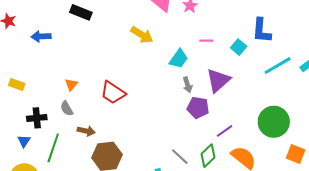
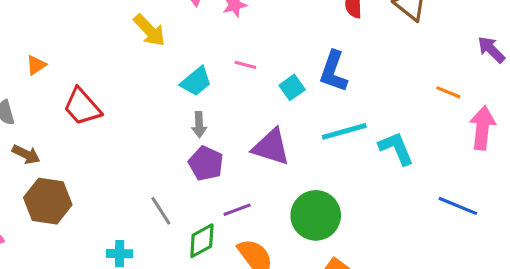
purple triangle: (218, 80) -> (271, 147), moved, turned 44
orange triangle: (71, 85) -> (36, 65), moved
gray line: (180, 157) -> (161, 211), moved

